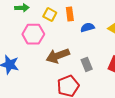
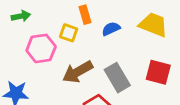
yellow square: (50, 15) -> (69, 33), moved
gray rectangle: (87, 64) -> (117, 78), size x1.5

